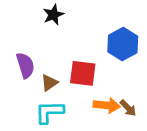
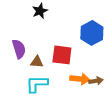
brown triangle: (49, 83) -> (37, 62), turned 40
brown arrow: (128, 108) -> (96, 81), turned -56

